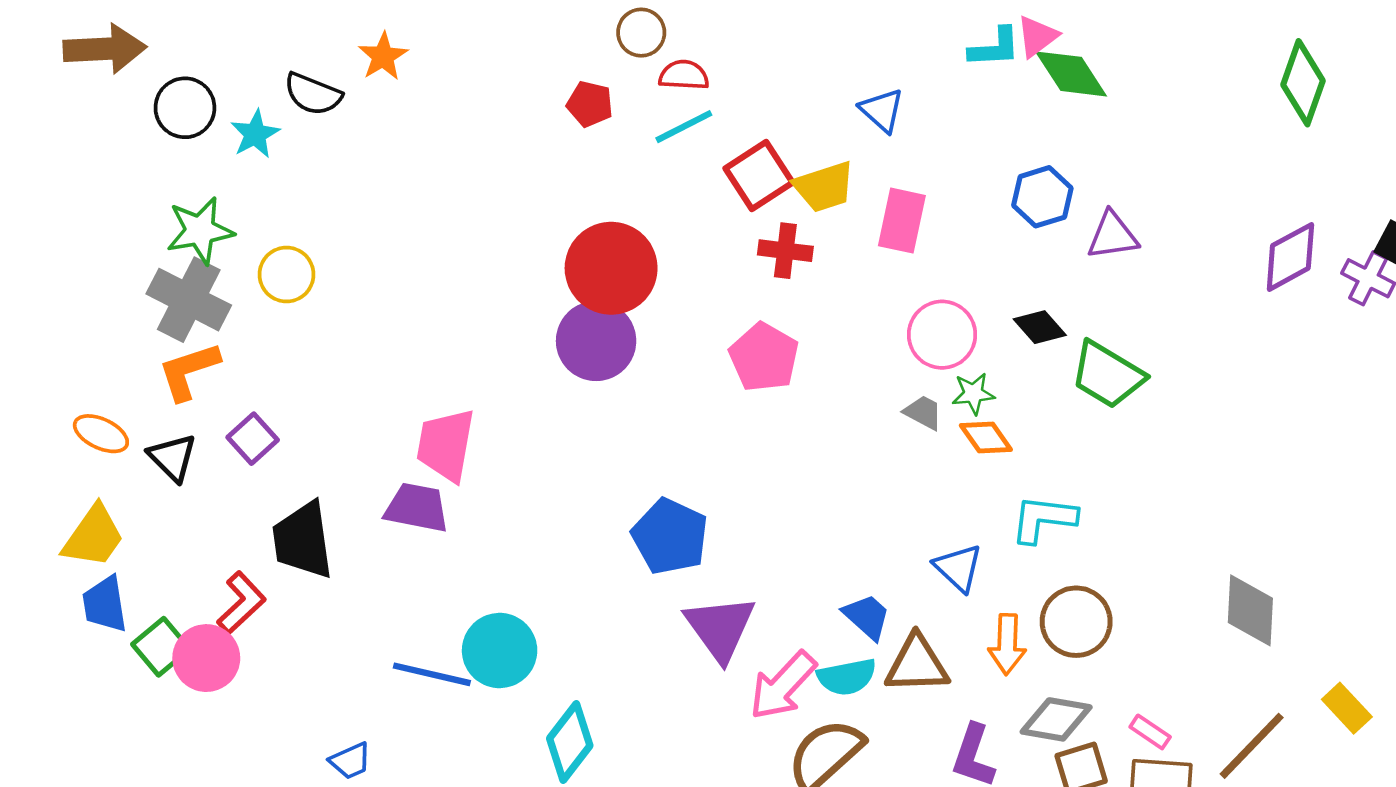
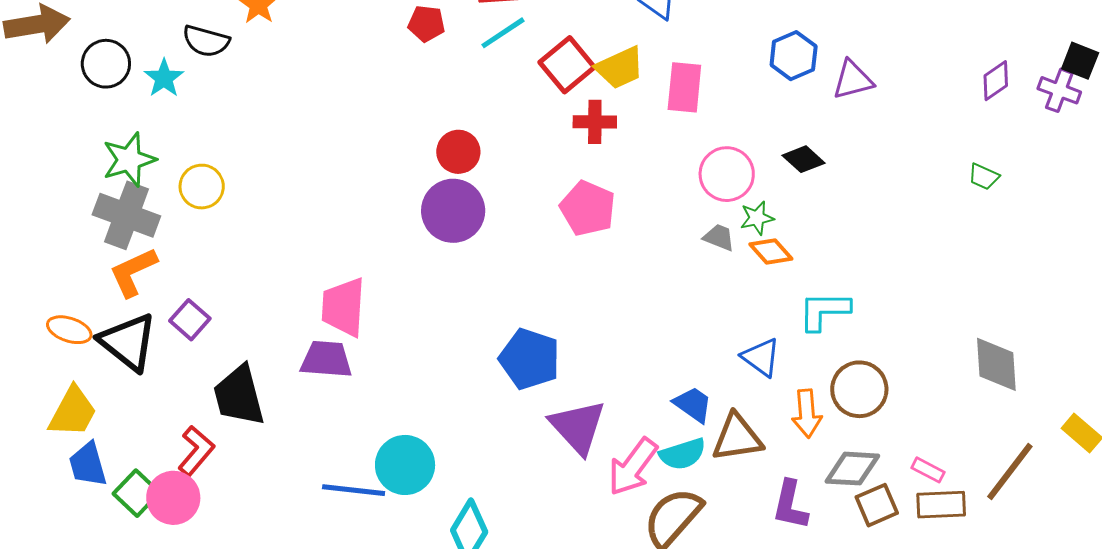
purple diamond: (1290, 257) -> (996, 81), size x0.7
red circle: (611, 268) -> (458, 152), size x0.6
green trapezoid: (1107, 375) -> (984, 177), moved, size x0.5
black triangle: (172, 457) -> (128, 342), size x1.5

